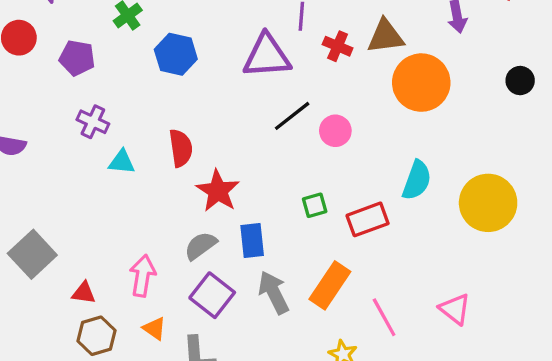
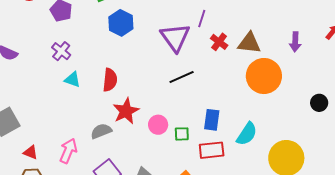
purple triangle: (267, 56) -> (175, 37), turned 44
black circle: (520, 81) -> (319, 103), moved
pink circle: (335, 131) -> (158, 125), moved
blue rectangle: (252, 240) -> (212, 120), moved
gray semicircle: (201, 246) -> (101, 131), moved

